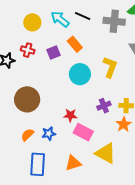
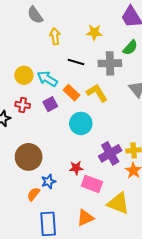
cyan arrow: (60, 19) -> (47, 79), moved
yellow L-shape: (110, 67) -> (97, 93), moved, turned -45
purple cross: (104, 106) -> (110, 153), size x1.5
blue star: (49, 134) -> (48, 181), moved

